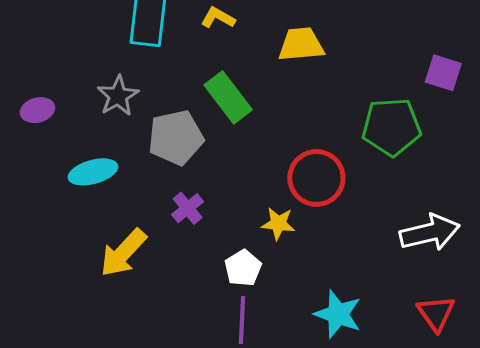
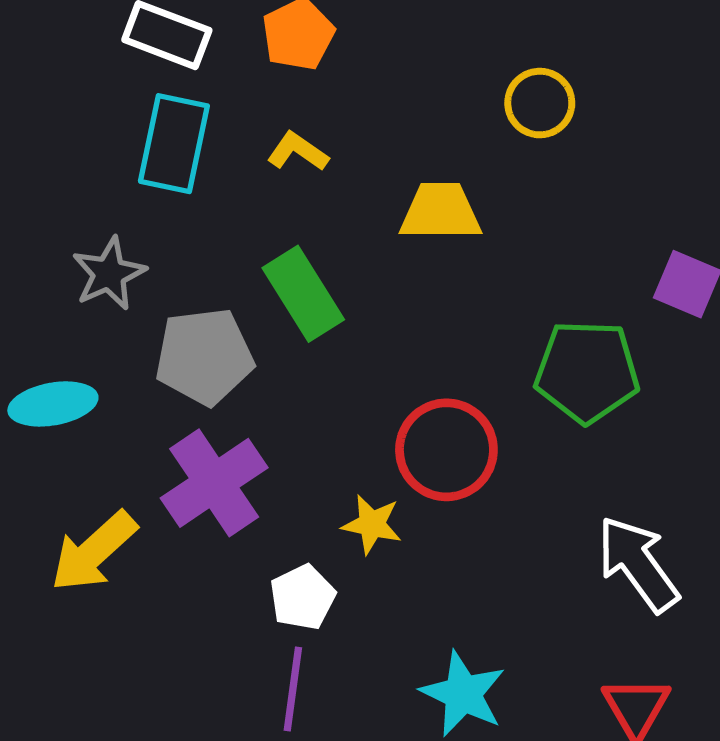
purple cross: (188, 208) -> (214, 483), size x1.8
white arrow: (430, 232) -> (638, 564), turned -118

